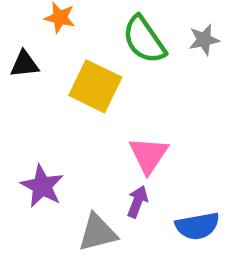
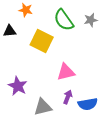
pink triangle: (149, 155) -> (66, 72), turned 42
purple arrow: (137, 202) -> (68, 97), moved

